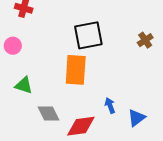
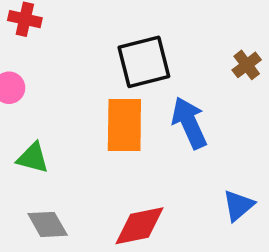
blue arrow: (110, 106) -> (189, 123), moved, size x1.8
gray diamond: (49, 114) -> (48, 224), moved

